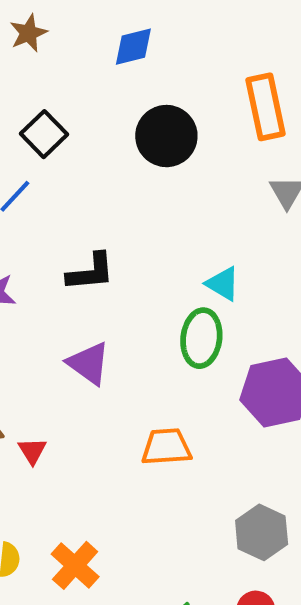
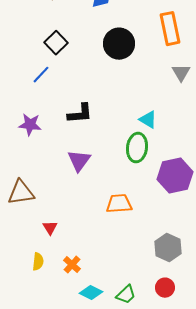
purple triangle: (89, 363) -> (79, 161), turned 30
red triangle: (32, 451) -> (50, 228), moved
orange cross: (75, 565) -> (72, 265), size x0.7

